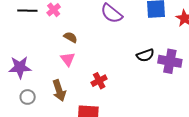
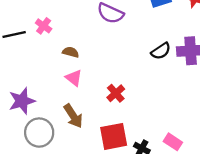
gray circle: (28, 97) -> (39, 133), size x1.6

